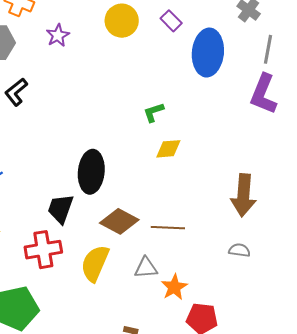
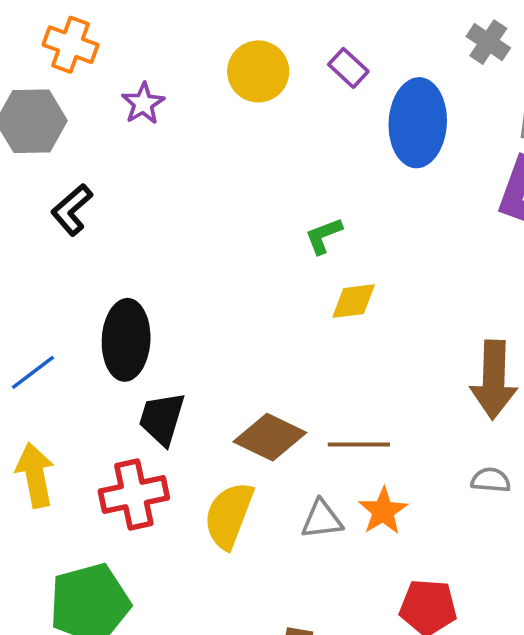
black ellipse: (91, 172) -> (126, 340), moved
orange star: (174, 287) -> (383, 511), moved

